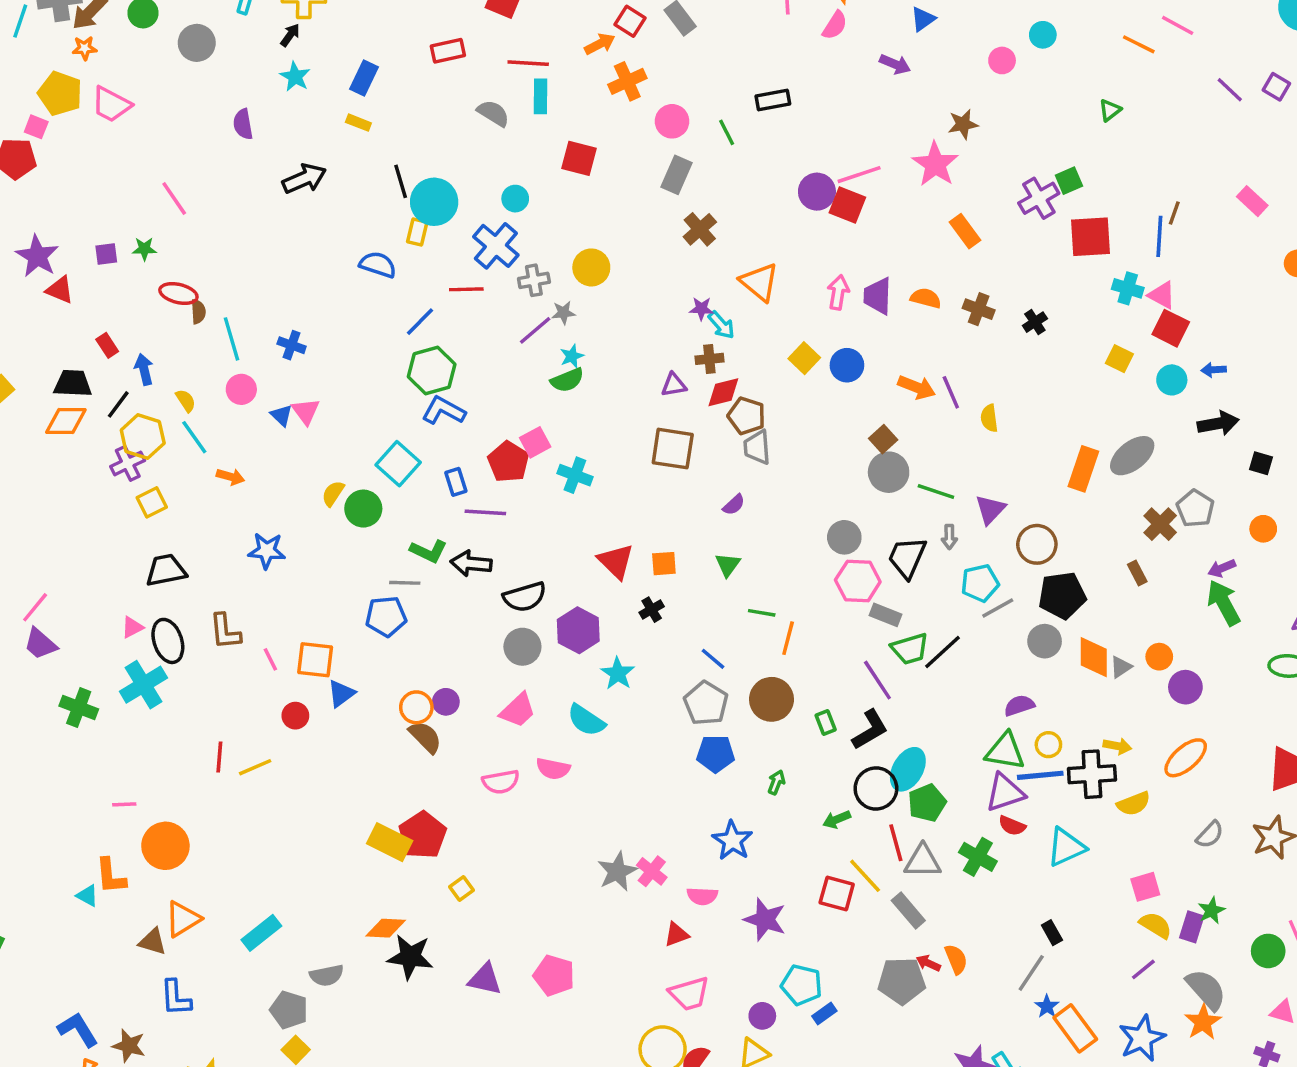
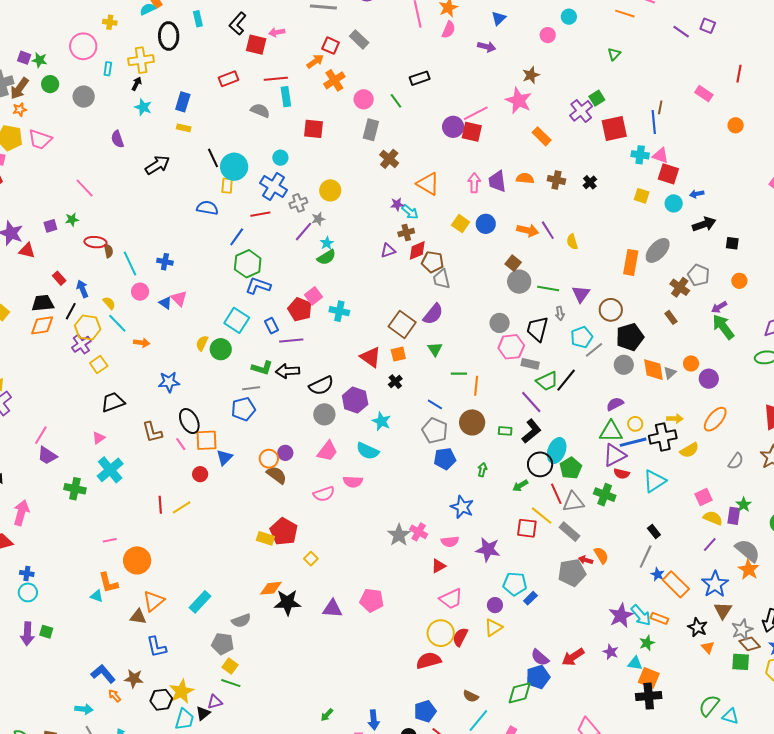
brown square: (673, 449) -> (402, 324), moved, turned 36
purple semicircle: (734, 505) -> (433, 314), size x1.6
black ellipse: (168, 641) -> (189, 421), moved
green rectangle: (826, 722) -> (505, 431), turned -56
yellow rectangle: (390, 842) -> (265, 538), size x0.7

